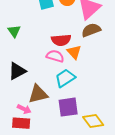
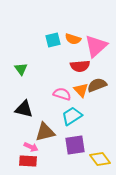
brown semicircle: (91, 30) -> (97, 85), moved
red semicircle: (61, 40) -> (80, 66), moved
black triangle: (17, 71) -> (24, 109), turned 42

